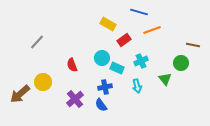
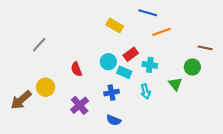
red rectangle: (124, 40) -> (131, 54), moved
cyan cross: (141, 61) -> (150, 65), turned 32
blue semicircle: (101, 105) -> (114, 120), moved, turned -32

